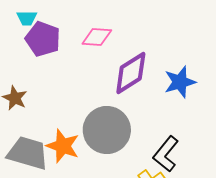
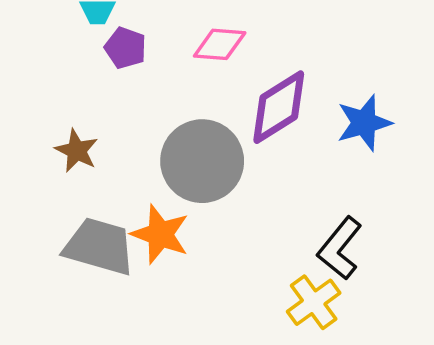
purple pentagon: (43, 39) -> (125, 48), size x0.7
gray circle: (107, 130) -> (202, 161), moved

